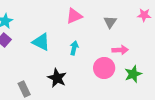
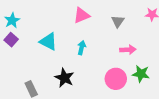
pink circle: (104, 68) -> (116, 79), moved
green star: (133, 74) -> (141, 74), turned 30

